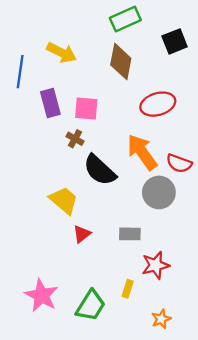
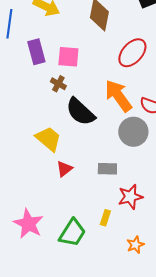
red ellipse: (158, 104) -> (132, 53), turned -32

